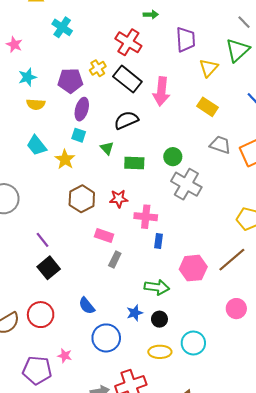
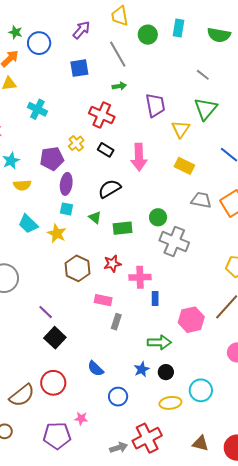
gray line: (244, 22) -> (203, 75), moved
black rectangle: (127, 79) -> (106, 150), size x0.6
blue circle: (106, 338) -> (118, 397), size x0.7

